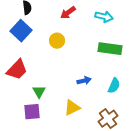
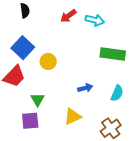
cyan arrow: (104, 17) -> (95, 20), moved
blue square: (21, 31) -> (23, 48), moved
yellow circle: (57, 41) -> (48, 61), moved

